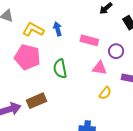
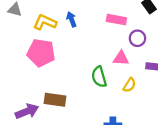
pink rectangle: (89, 40) -> (116, 20), moved
green semicircle: (60, 69) -> (99, 77), moved
brown rectangle: (36, 101) -> (55, 100), turned 36

